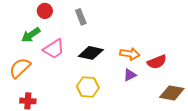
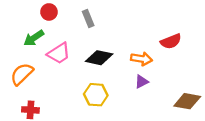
red semicircle: (157, 62) -> (171, 41), moved

